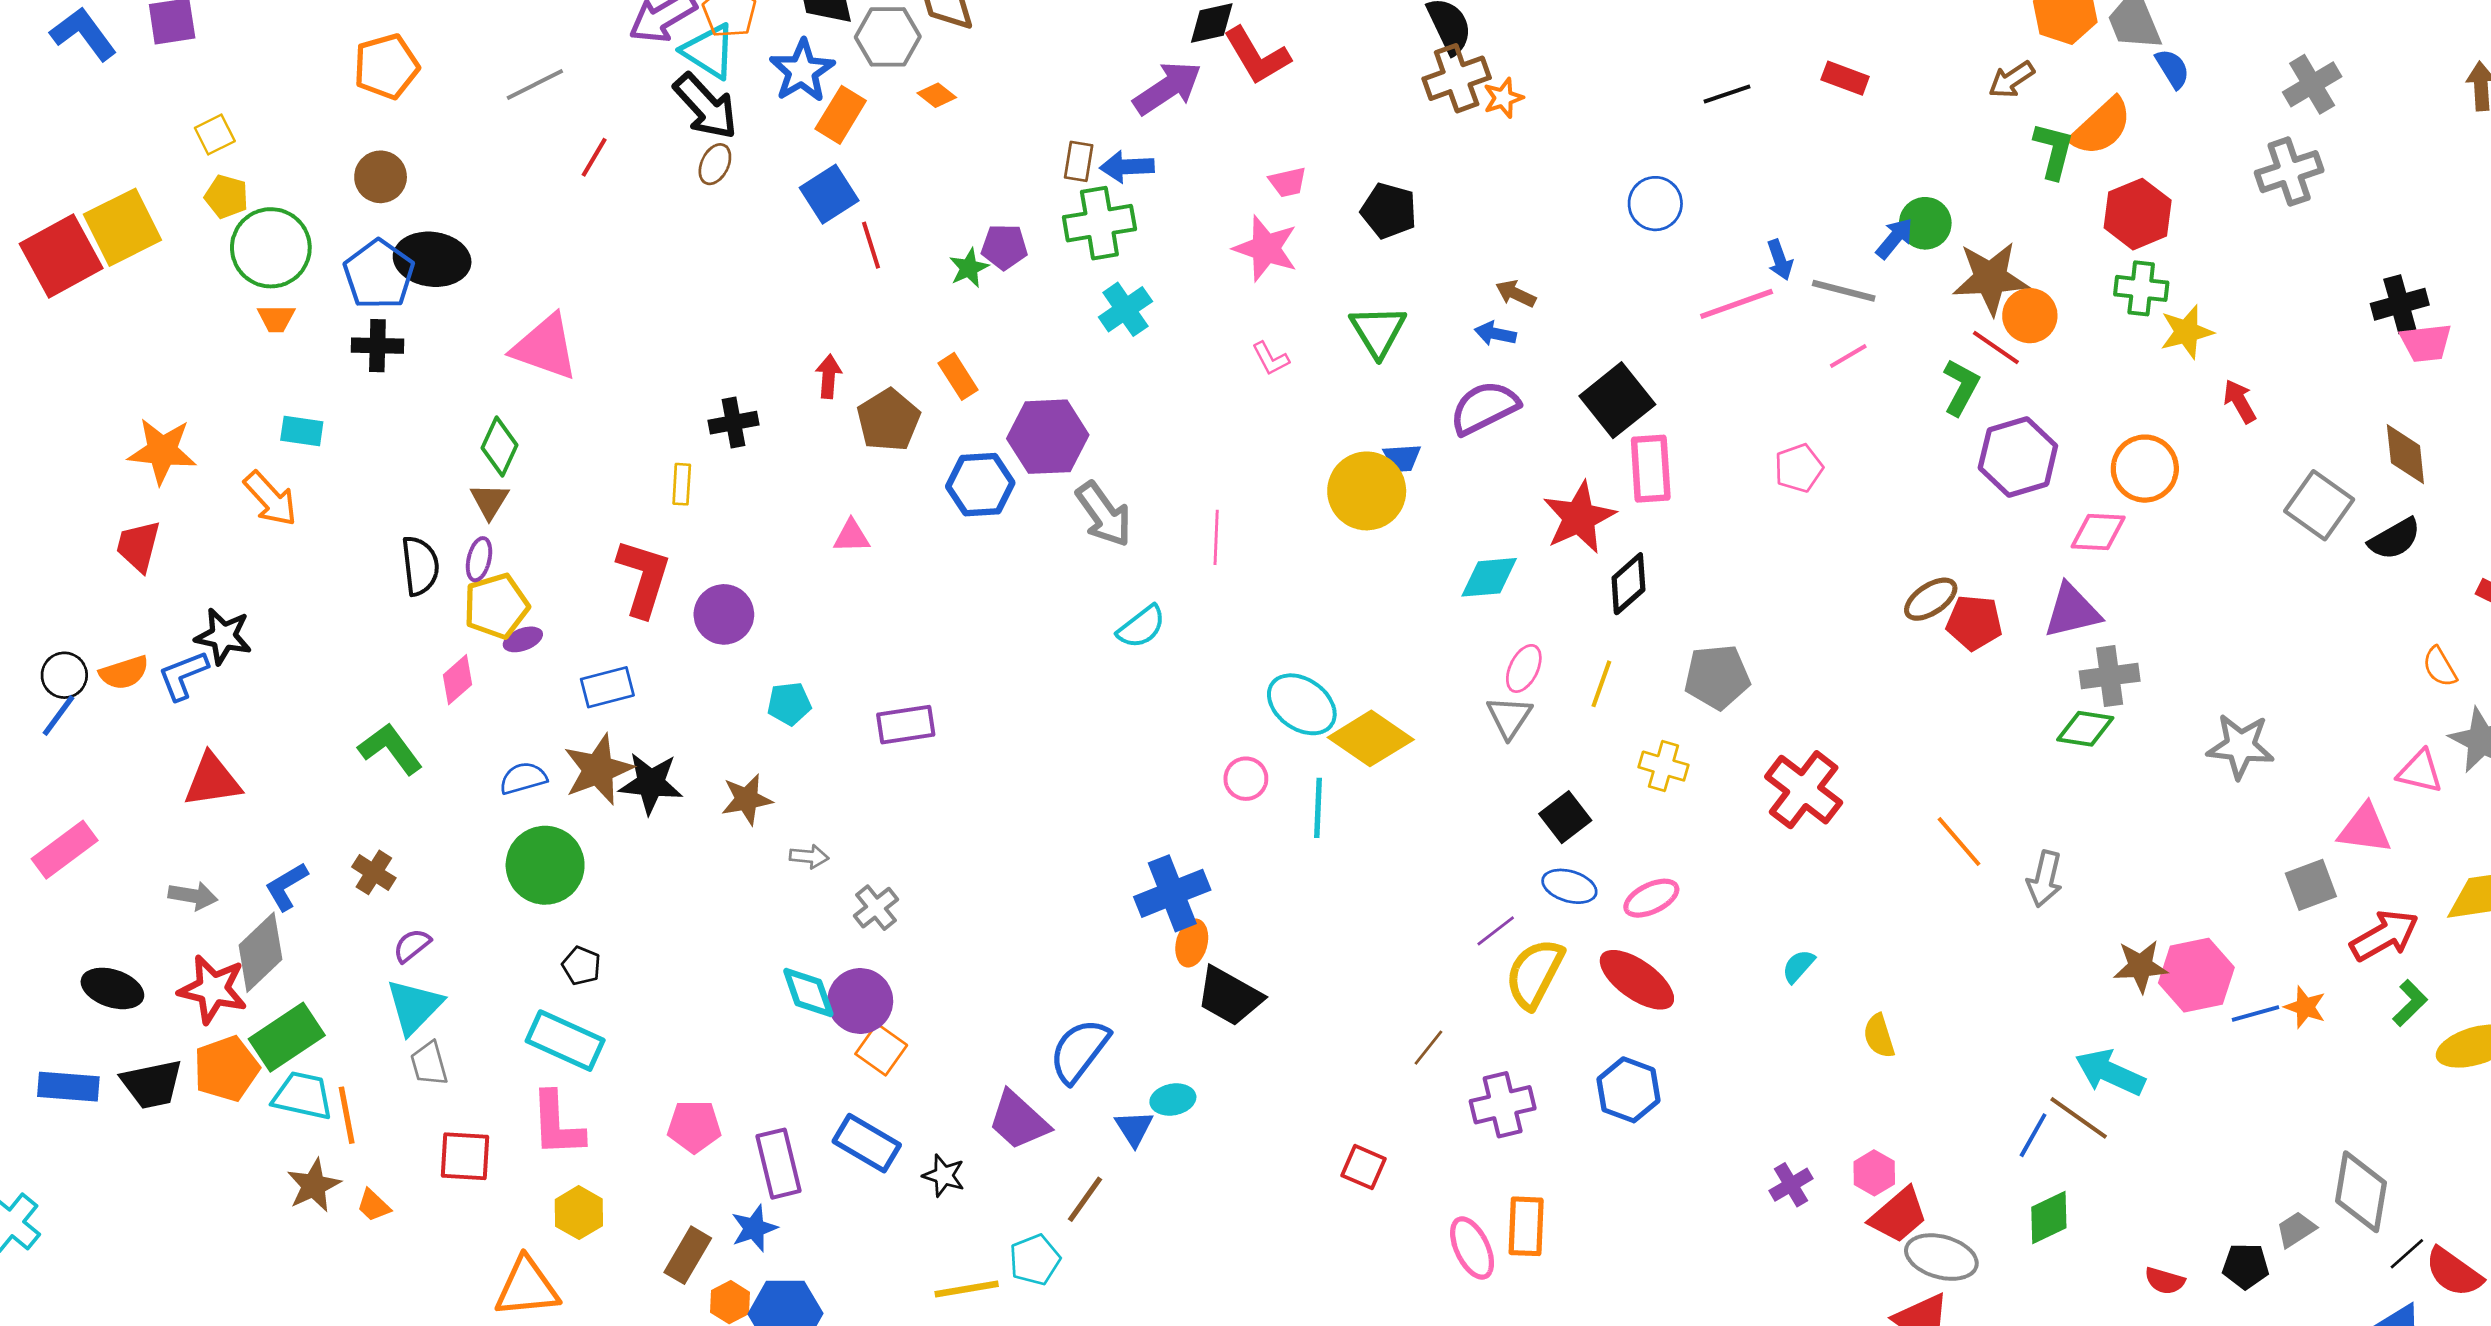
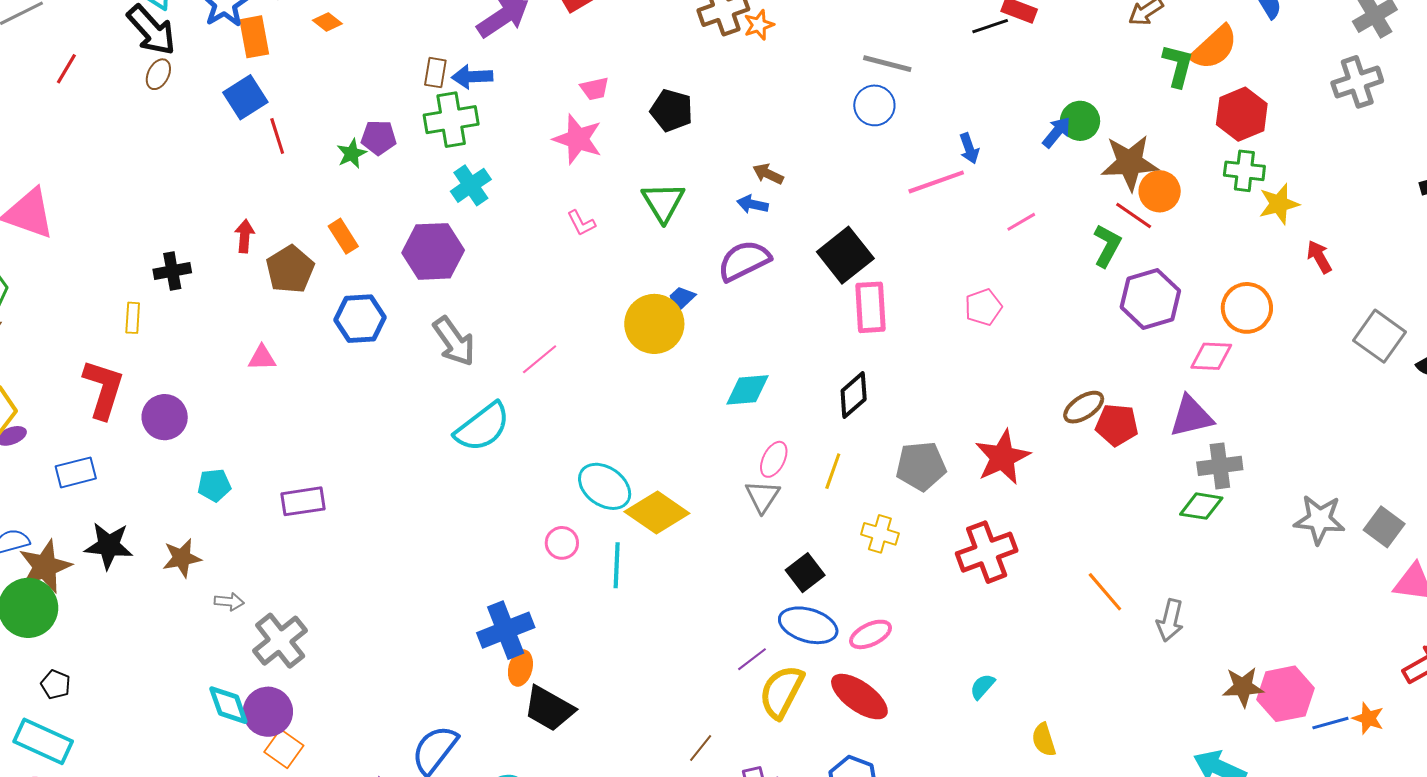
black line: (1727, 94) -> (990, 26), moved
orange rectangle: (841, 115) -> (254, 37), turned -42
gray line: (1844, 291) -> (887, 64), moved
purple hexagon: (1048, 437) -> (433, 251), moved
blue trapezoid: (1402, 458) -> (681, 299), turned 140
red star: (1579, 517) -> (1002, 457), moved
pink line: (1216, 537) -> (540, 359), turned 48
cyan semicircle: (1141, 627) -> (483, 427), size x1.5
brown star: (598, 769) -> (45, 567), moved
red cross: (1804, 790) -> (987, 552), turned 32
gray square: (2311, 885) -> (1384, 527), moved, turned -33
blue ellipse: (1569, 886) -> (808, 625), size x1.4
gray cross: (876, 908) -> (280, 641), size x1.6

